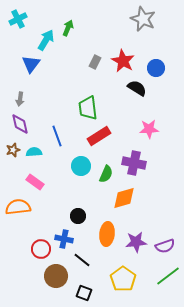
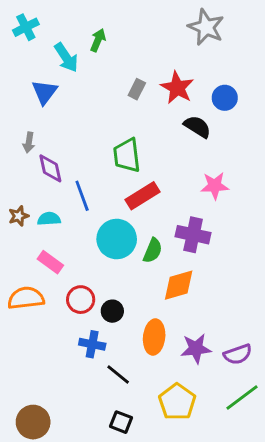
cyan arrow: (46, 40) -> (66, 57), turned 115
purple diamond: (20, 124) -> (50, 168), moved
cyan circle: (81, 166) -> (117, 239), size x1.4
red circle: (41, 249) -> (81, 300), moved
brown circle: (56, 276) -> (33, 422), moved

